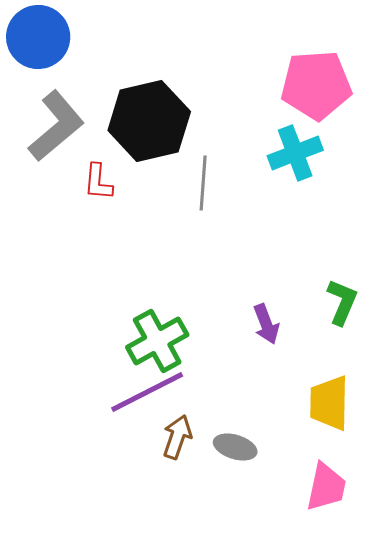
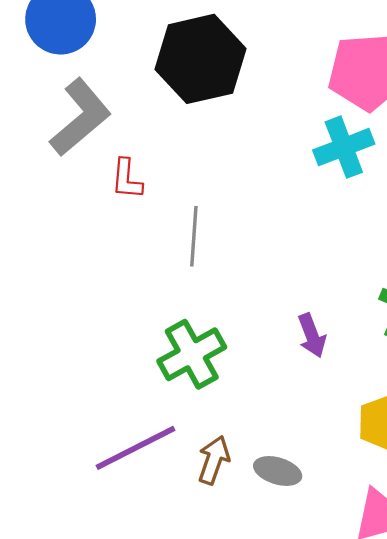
black hexagon: (149, 121) -> (201, 59), moved
gray line: (203, 183) -> (194, 236), moved
purple line: (147, 392) -> (136, 448), moved

